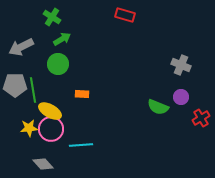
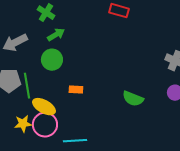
green semicircle: (158, 107) -> (133, 99), moved

